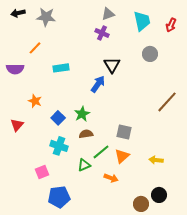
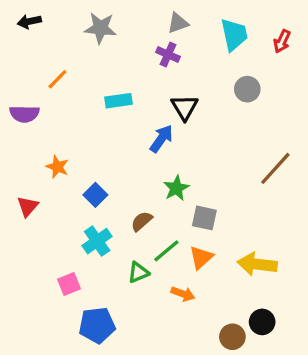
gray star: (46, 17) -> (100, 28), moved
cyan rectangle: (61, 68) -> (119, 101), moved
green star: (82, 114) -> (176, 188), moved
brown semicircle: (86, 134) -> (142, 221), turned -32
cyan cross: (59, 146) -> (97, 241), turned 36
yellow arrow: (156, 160) -> (257, 264), size x1.6

